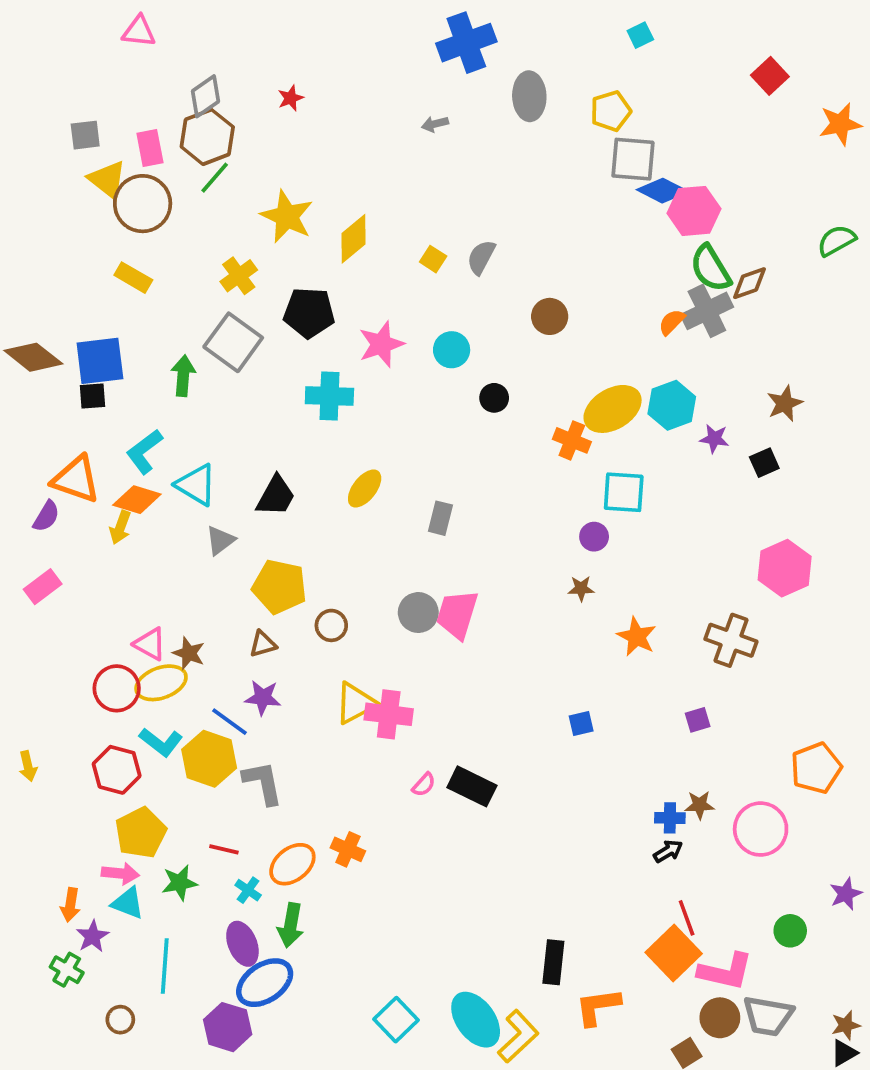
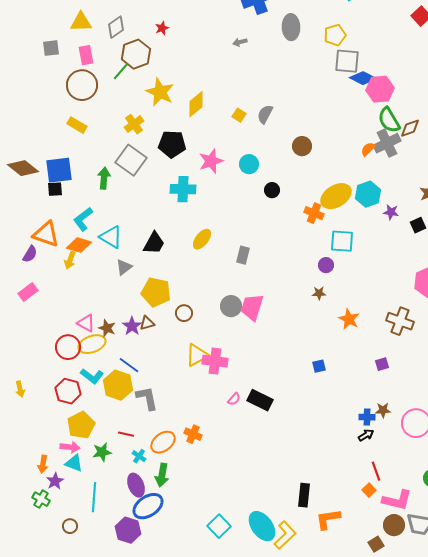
brown hexagon: (207, 137) -> (136, 54), moved
yellow triangle: (107, 180) -> (81, 22), moved, turned -40
purple star: (263, 698) -> (132, 326), moved, turned 30
orange square: (674, 953) -> (369, 490), size x0.5

